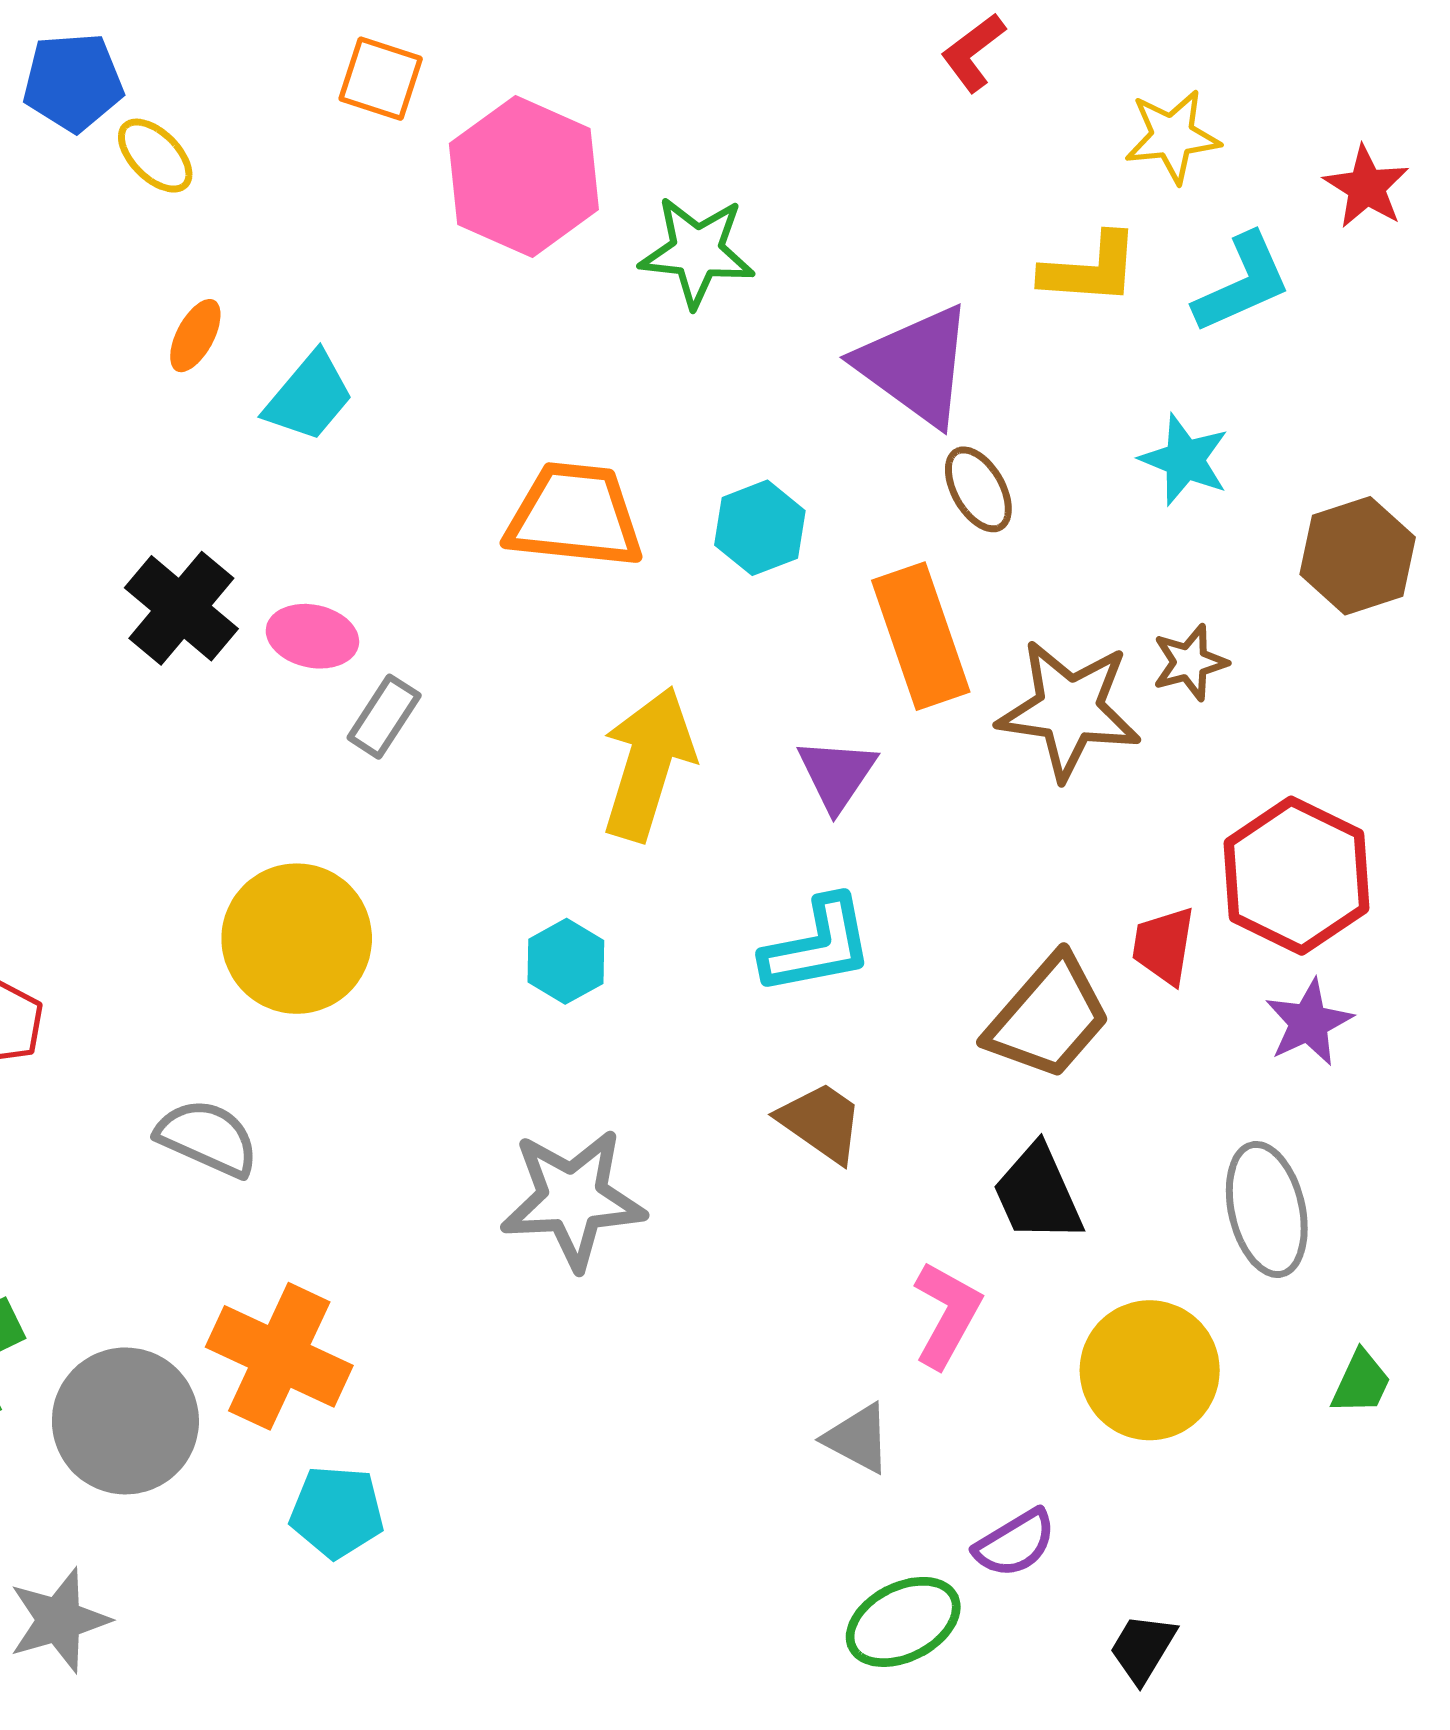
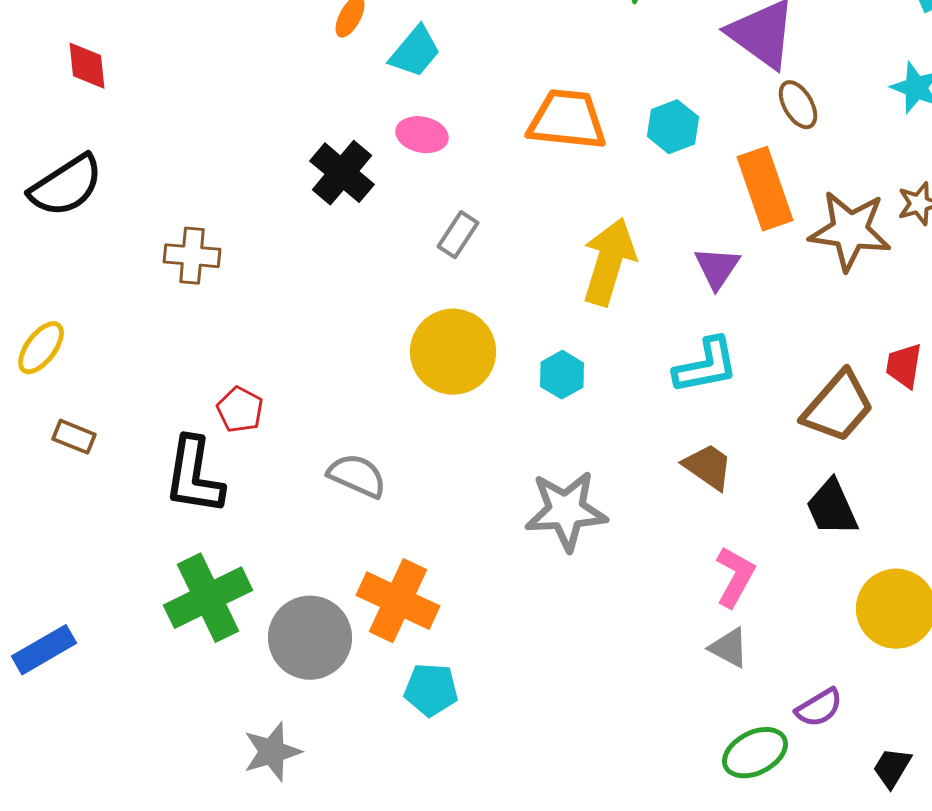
pink ellipse: (312, 636) -> (422, 135), moved
yellow circle: (297, 939) -> (453, 352), moved
pink L-shape: (947, 1314) -> (735, 577), moved

